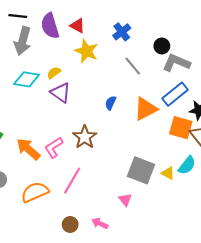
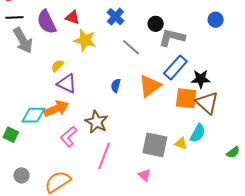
gray arrow: (23, 41) -> (23, 40), turned -36
cyan diamond: (27, 79) -> (33, 115), moved
orange arrow: (28, 149) -> (56, 109), moved, turned 125
pink line: (72, 181) -> (104, 156), moved

